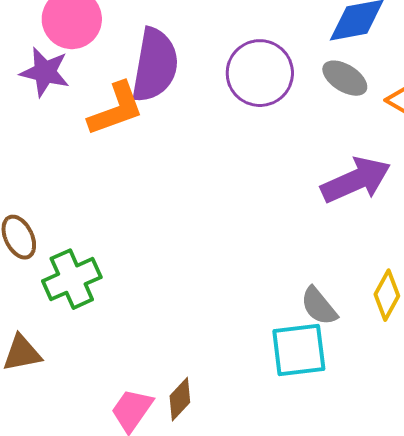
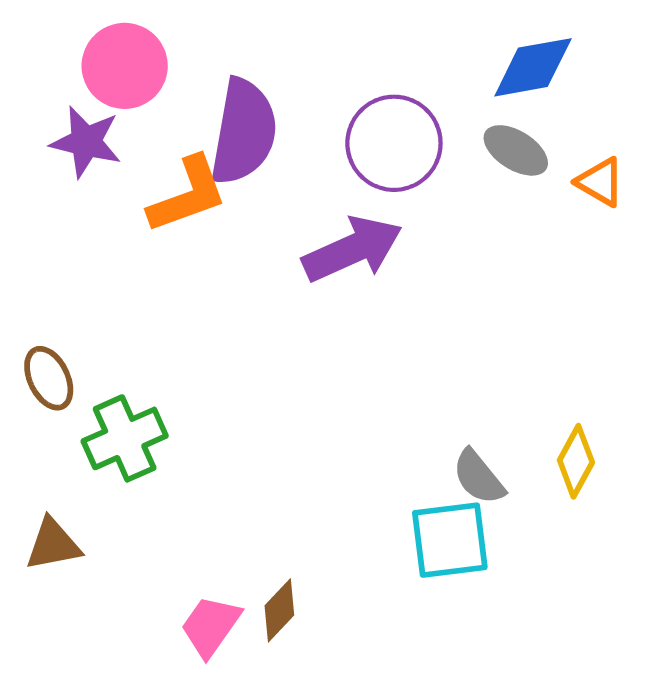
purple arrow: (356, 180) -> (352, 249), moved

